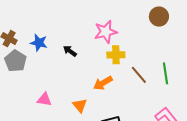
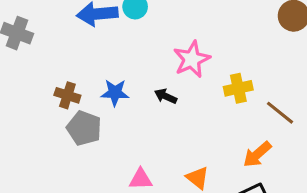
pink star: (106, 32) -> (192, 59), moved
orange arrow: (103, 83) -> (257, 154), moved

